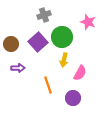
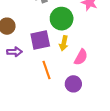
purple square: (38, 42) -> (40, 40), moved, turned 30

